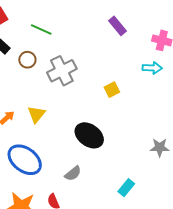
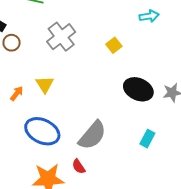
brown circle: (27, 60) -> (12, 43), moved
black ellipse: (89, 135) -> (138, 89), moved
gray semicircle: (73, 174) -> (92, 135), size x1.8

